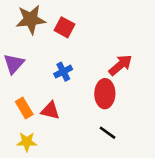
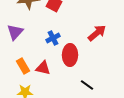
red ellipse: (105, 94) -> (70, 55), moved

